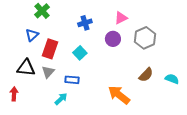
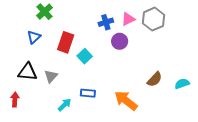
blue cross: (85, 23) -> (106, 22), moved
gray hexagon: (145, 38) -> (153, 19), moved
red rectangle: (50, 49) -> (66, 42), moved
cyan semicircle: (172, 79) -> (182, 84), turned -40
blue rectangle: (72, 80) -> (88, 93), moved

